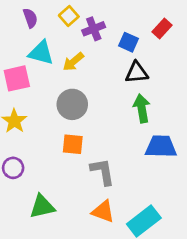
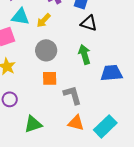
black triangle: (137, 73) -> (89, 23), turned 30
green arrow: (142, 108) -> (84, 54), moved

